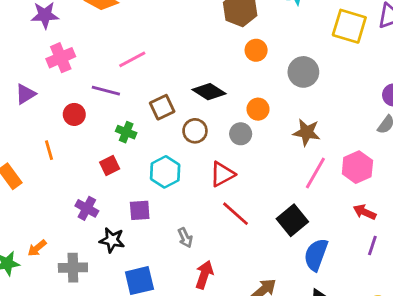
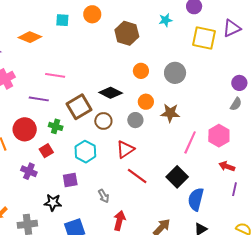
orange circle: (256, 50) -> (141, 71), moved
pink line: (132, 59) -> (55, 75), turned 42
brown square: (162, 107) -> (79, 107), size x1.4
red circle: (74, 114) -> (25, 129), moved, size x1.5
brown star: (307, 132) -> (170, 113), moved
purple cross: (87, 208) -> (29, 171), moved

